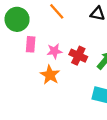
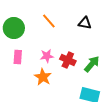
pink rectangle: (31, 44) -> (18, 57), moved

